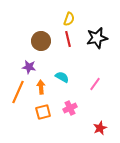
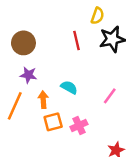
yellow semicircle: (69, 19) -> (97, 16), moved
brown circle: (41, 41) -> (23, 43), moved
orange square: (43, 112) -> (53, 122), moved

